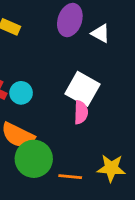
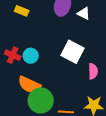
pink semicircle: (81, 112) -> (93, 71), moved

